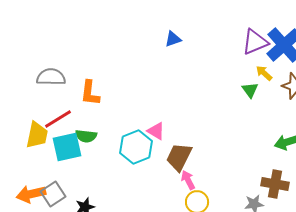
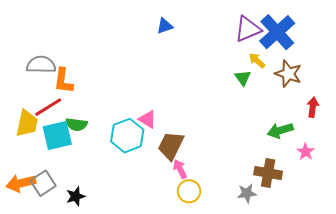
orange L-shape: (90, 93) -> (63, 81), moved

